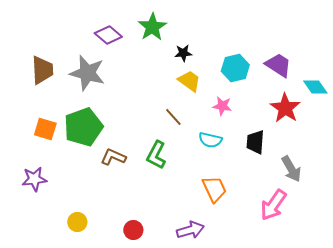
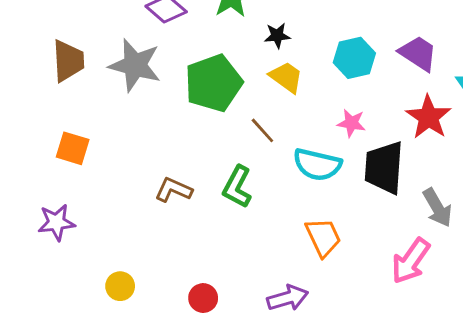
pink star: (222, 106) -> (351, 123), moved
green pentagon: (83, 127) -> (214, 83), moved
cyan semicircle: (210, 140) -> (317, 165), size x1.4
black trapezoid: (255, 142) -> (384, 168), size x1.5

